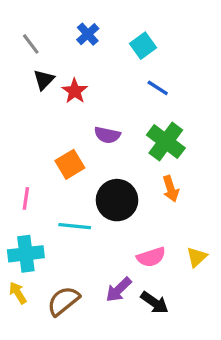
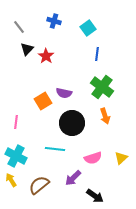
blue cross: (88, 34) -> (54, 21), turned -32
blue line: (158, 88) -> (97, 54), turned 64
purple semicircle: (107, 135) -> (64, 93), moved
cyan line: (75, 226) -> (55, 149), moved
cyan cross: (26, 254) -> (16, 156), turned 35
black arrow: (154, 303) -> (95, 196), moved

